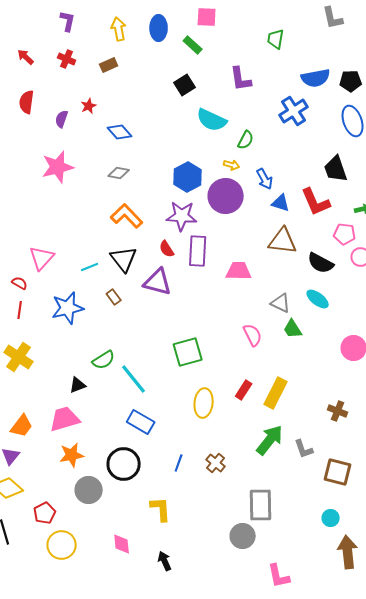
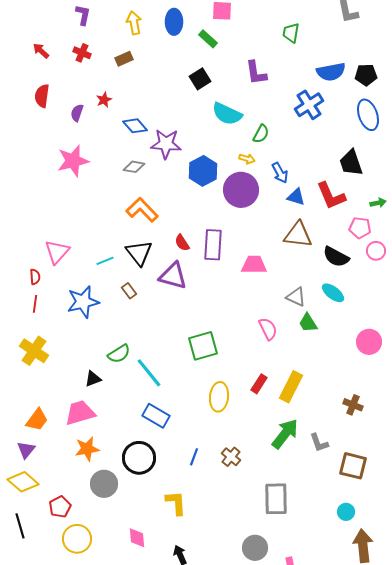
purple star: (182, 216) -> (166, 144), moved
red semicircle: (20, 283) -> (35, 277), turned 56
gray circle: (243, 536) -> (255, 548), moved

